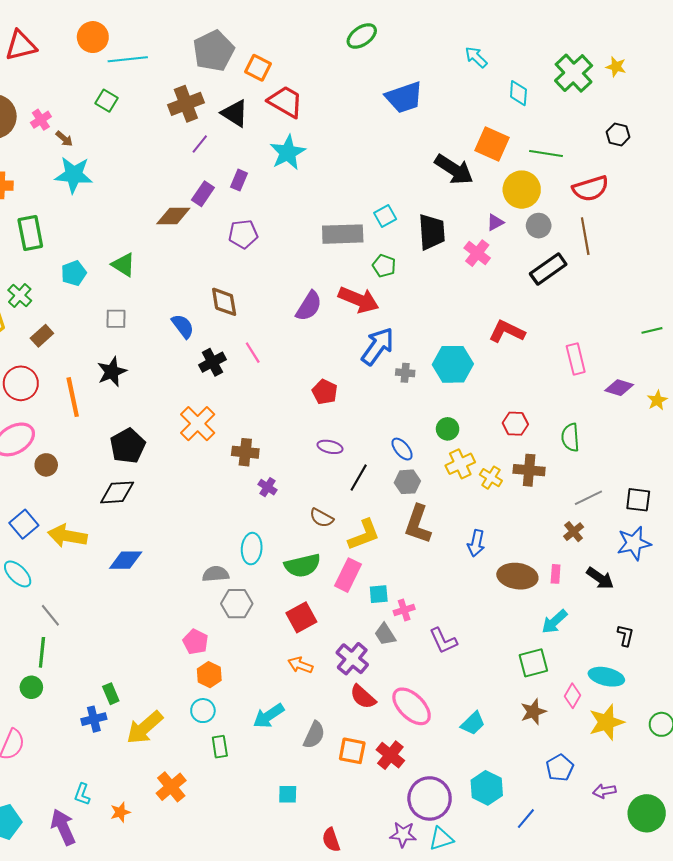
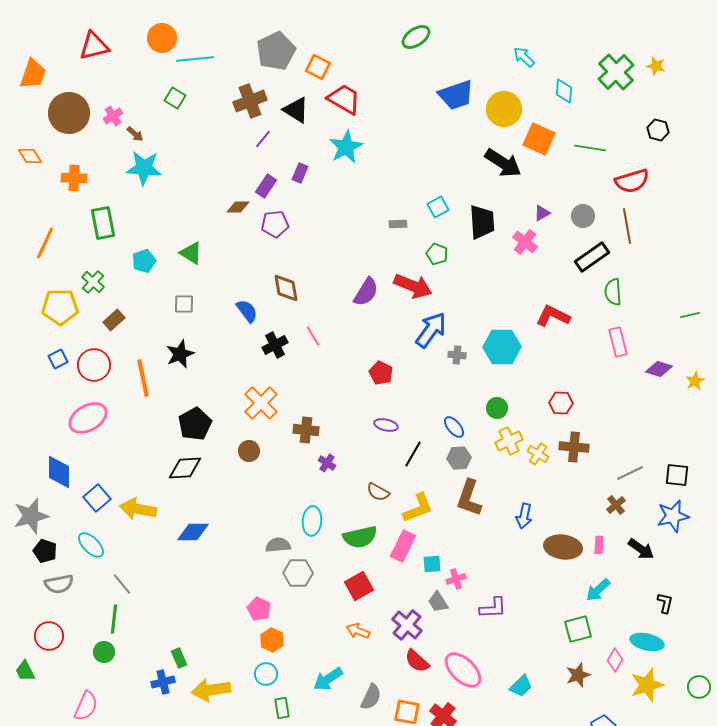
yellow circle: (522, 190) -> (504, 109), moved
brown diamond: (173, 216) -> (238, 207), size x0.7
purple pentagon: (243, 234) -> (275, 224), moved
gray rectangle: (343, 234) -> (398, 224), size x0.5
green semicircle: (570, 437) -> (613, 292), moved
brown circle: (46, 465) -> (249, 451), moved
purple L-shape: (443, 641) -> (493, 608), turned -68
yellow arrow: (145, 728) -> (211, 690), turned 33

